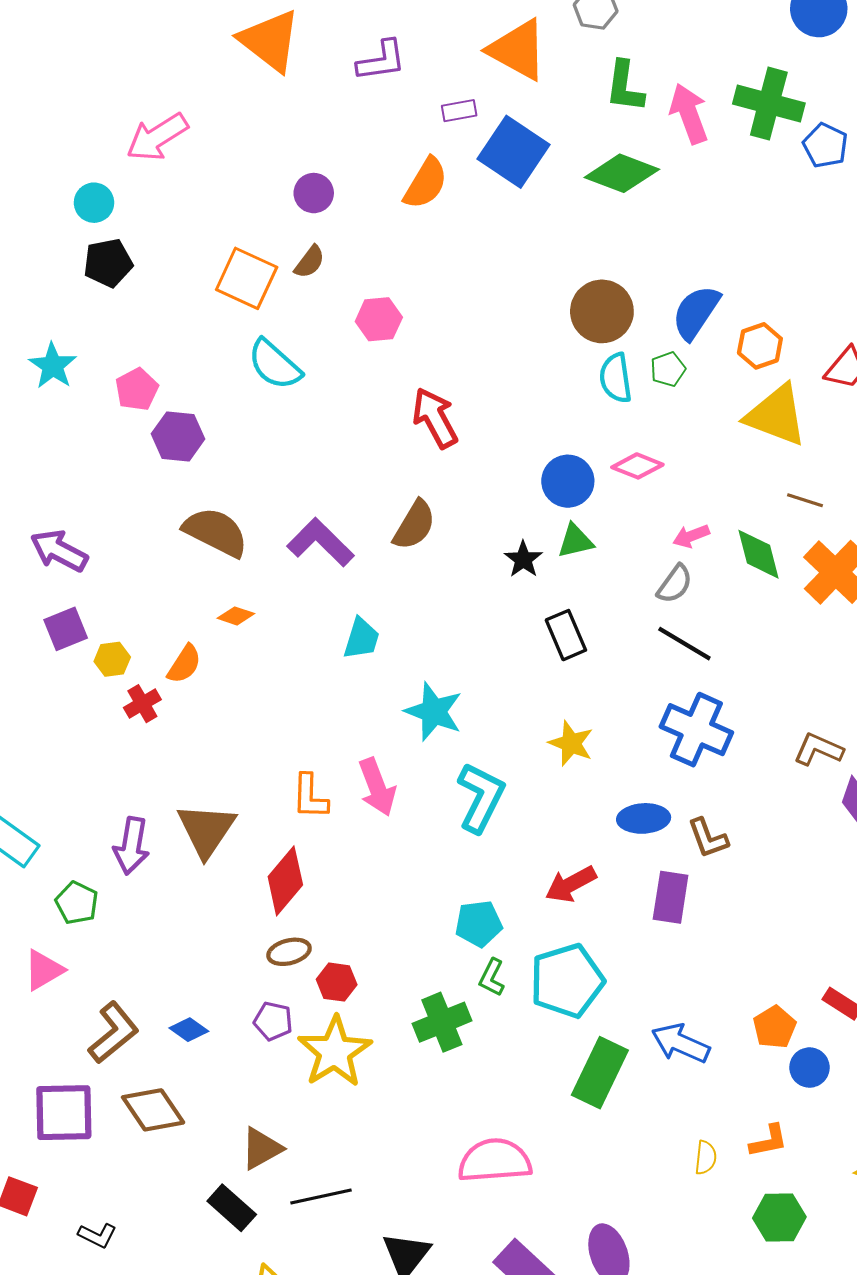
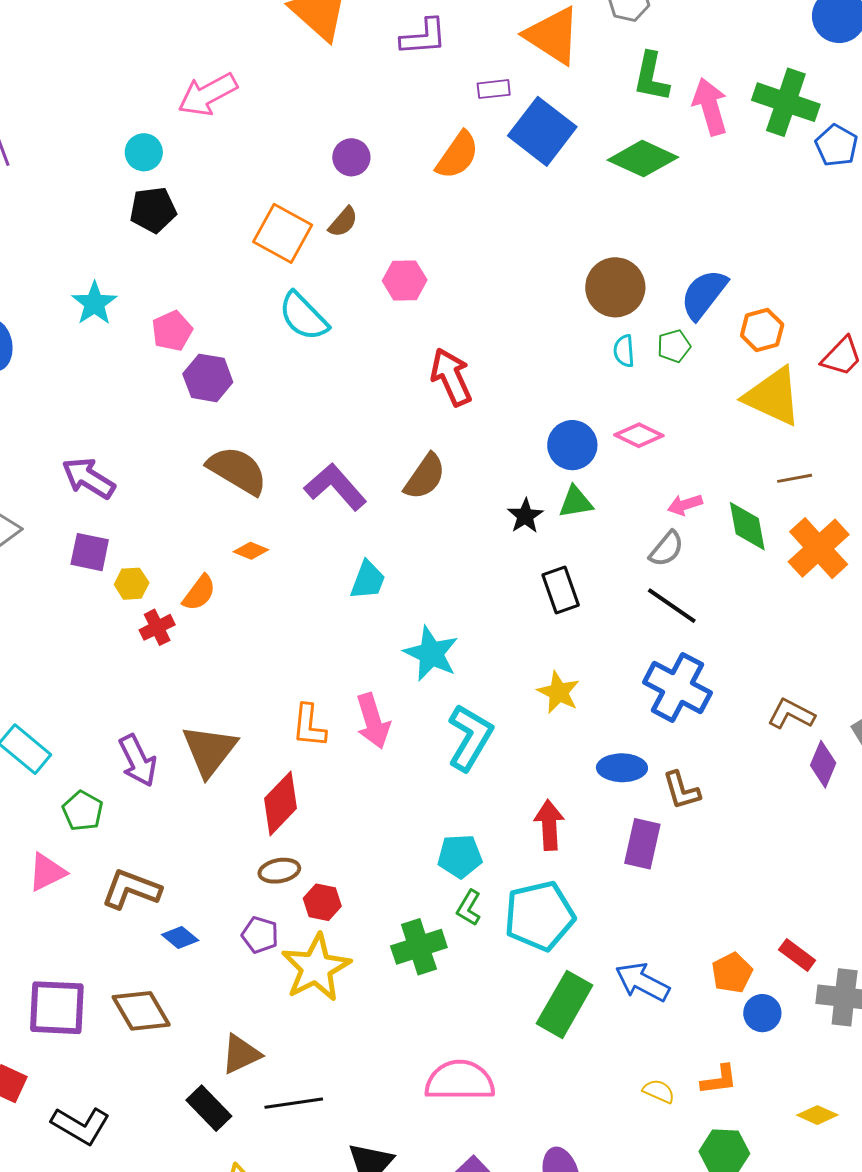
cyan semicircle: (616, 378) -> (624, 351), size x0.7
brown line: (805, 500) -> (795, 478), turned -32
purple square: (66, 629) -> (90, 552), turned 30
purple arrow: (131, 846) -> (138, 761), turned -40
red arrow: (571, 884) -> (549, 825), turned 111
brown L-shape: (113, 1033) -> (131, 889), moved, turned -124
yellow semicircle: (706, 1157) -> (659, 1091), turned -76
black L-shape: (97, 1235) -> (81, 1126), size x1.6

